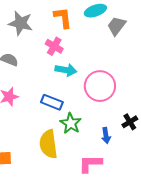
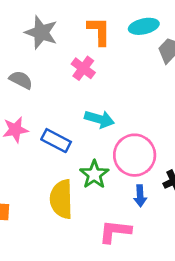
cyan arrow: (66, 70) -> (99, 119), moved
pink circle: (100, 86) -> (135, 155), moved
blue rectangle: (52, 102) -> (56, 141), moved

